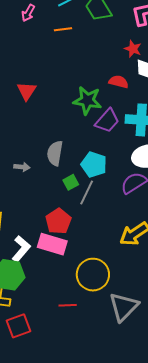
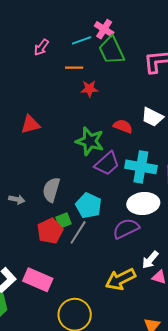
red star: (133, 49) -> (89, 89), moved, turned -30
red triangle: (27, 91) -> (30, 125), turned 35
red pentagon: (58, 221) -> (50, 231), moved

